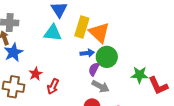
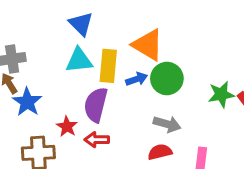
yellow rectangle: (82, 27) -> (108, 66), moved
purple semicircle: (94, 69) -> (96, 105), moved, size x1.6
red arrow: (53, 86) -> (97, 140), turned 77

